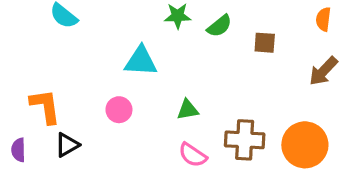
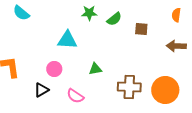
brown arrow: (323, 71) -> (176, 46), turned 48
black triangle: (67, 145) -> (41, 90), moved
pink semicircle: (193, 155) -> (75, 96), moved

